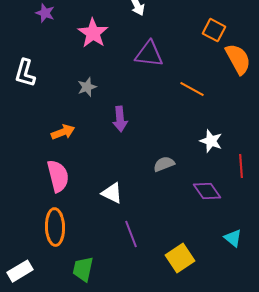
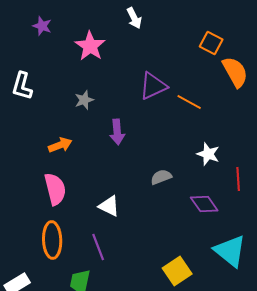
purple triangle: (149, 54) -> (153, 86), moved, turned -32
purple line: (131, 234) -> (98, 247), moved
cyan triangle: (233, 238) -> (230, 251), size x1.8

